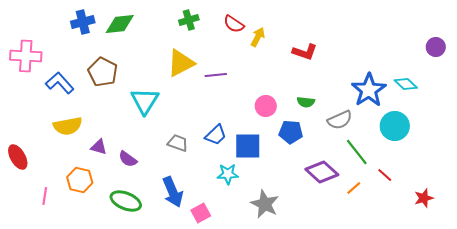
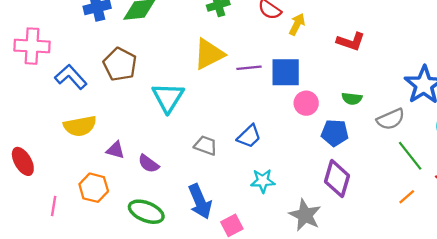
blue square: (248, 146) -> (286, 72), moved
purple diamond: (322, 172) -> (337, 179), moved, turned 64

